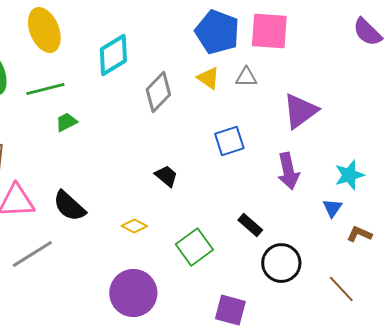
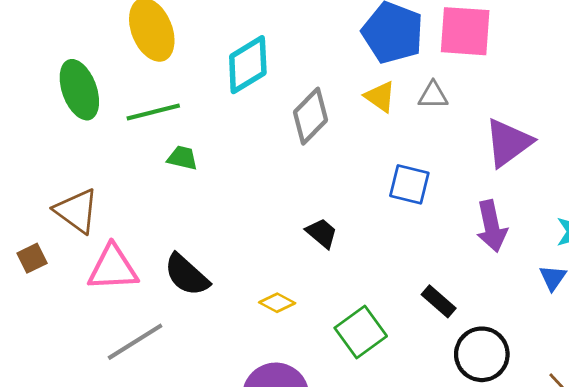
green trapezoid: (66, 122) -> (182, 158), turned 40
blue square: (229, 141) -> (409, 184), turned 32

